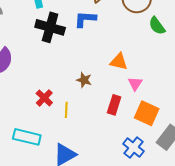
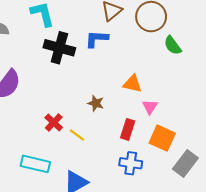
yellow line: (66, 110) -> (77, 135), turned -56
blue cross: (133, 147) -> (131, 163), moved, turned -30

